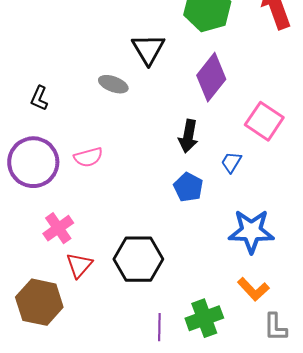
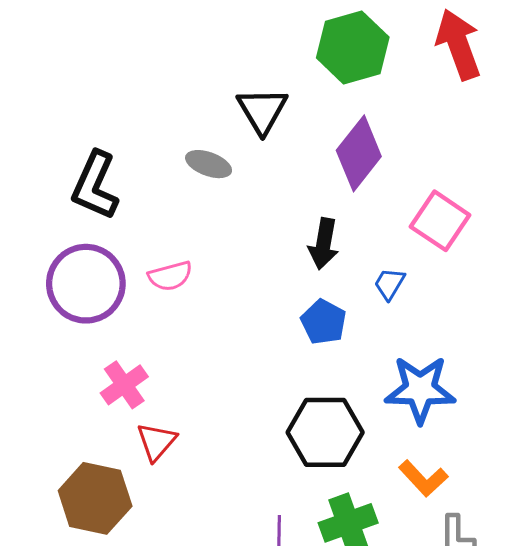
black L-shape: (39, 98) -> (95, 186), size x1.8
black hexagon: (138, 259) -> (325, 432), moved

